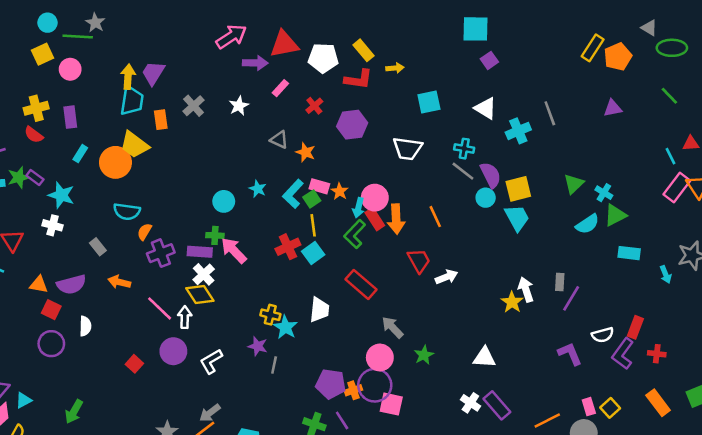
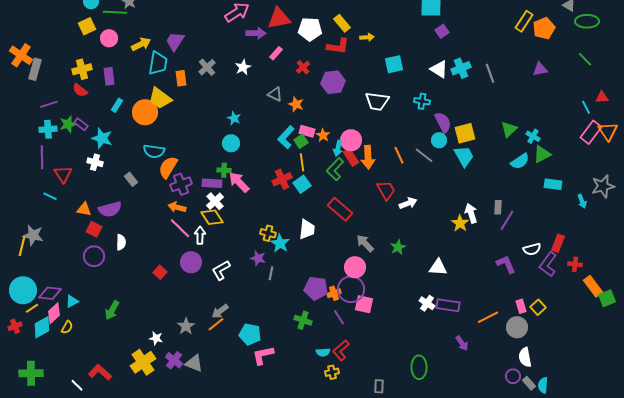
yellow arrow: (128, 77) -> (141, 44), moved, turned 60
cyan cross: (518, 131) -> (461, 68), moved
gray line: (463, 171) -> (424, 155), moved
cyan star: (258, 189) -> (234, 118), moved
orange semicircle: (144, 232) -> (168, 167), size x1.6
orange arrow: (119, 282) -> (177, 207), moved
green star: (424, 355) -> (398, 247), moved
orange rectangle: (658, 403) -> (593, 286), moved
purple rectangle: (497, 405) -> (448, 305), turned -40
purple line: (342, 420) -> (339, 317), moved

